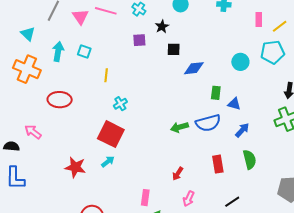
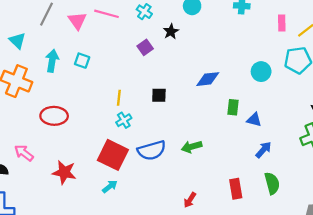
purple square: (139, 40) -> (145, 47), turned -32
black square: (174, 49) -> (159, 95), moved
yellow line: (106, 75) -> (119, 98), moved
blue semicircle: (208, 123) -> (152, 150), moved
red star: (75, 167) -> (64, 172), moved

